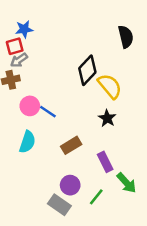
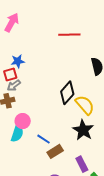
blue line: (48, 112) -> (43, 139), moved
black star: (107, 118) -> (83, 130), size x1.5
cyan semicircle: (27, 142) -> (17, 133), moved

